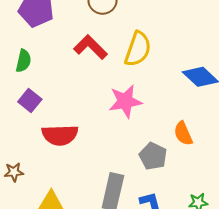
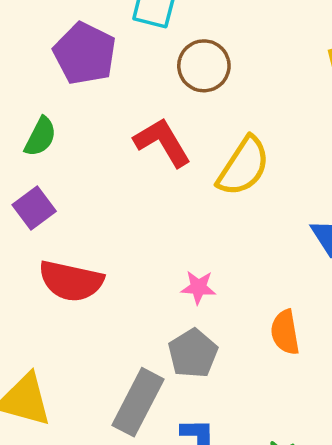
pink star: (125, 101) -> (198, 287), moved, size x0.6
gray pentagon: (153, 156) -> (193, 353), moved

